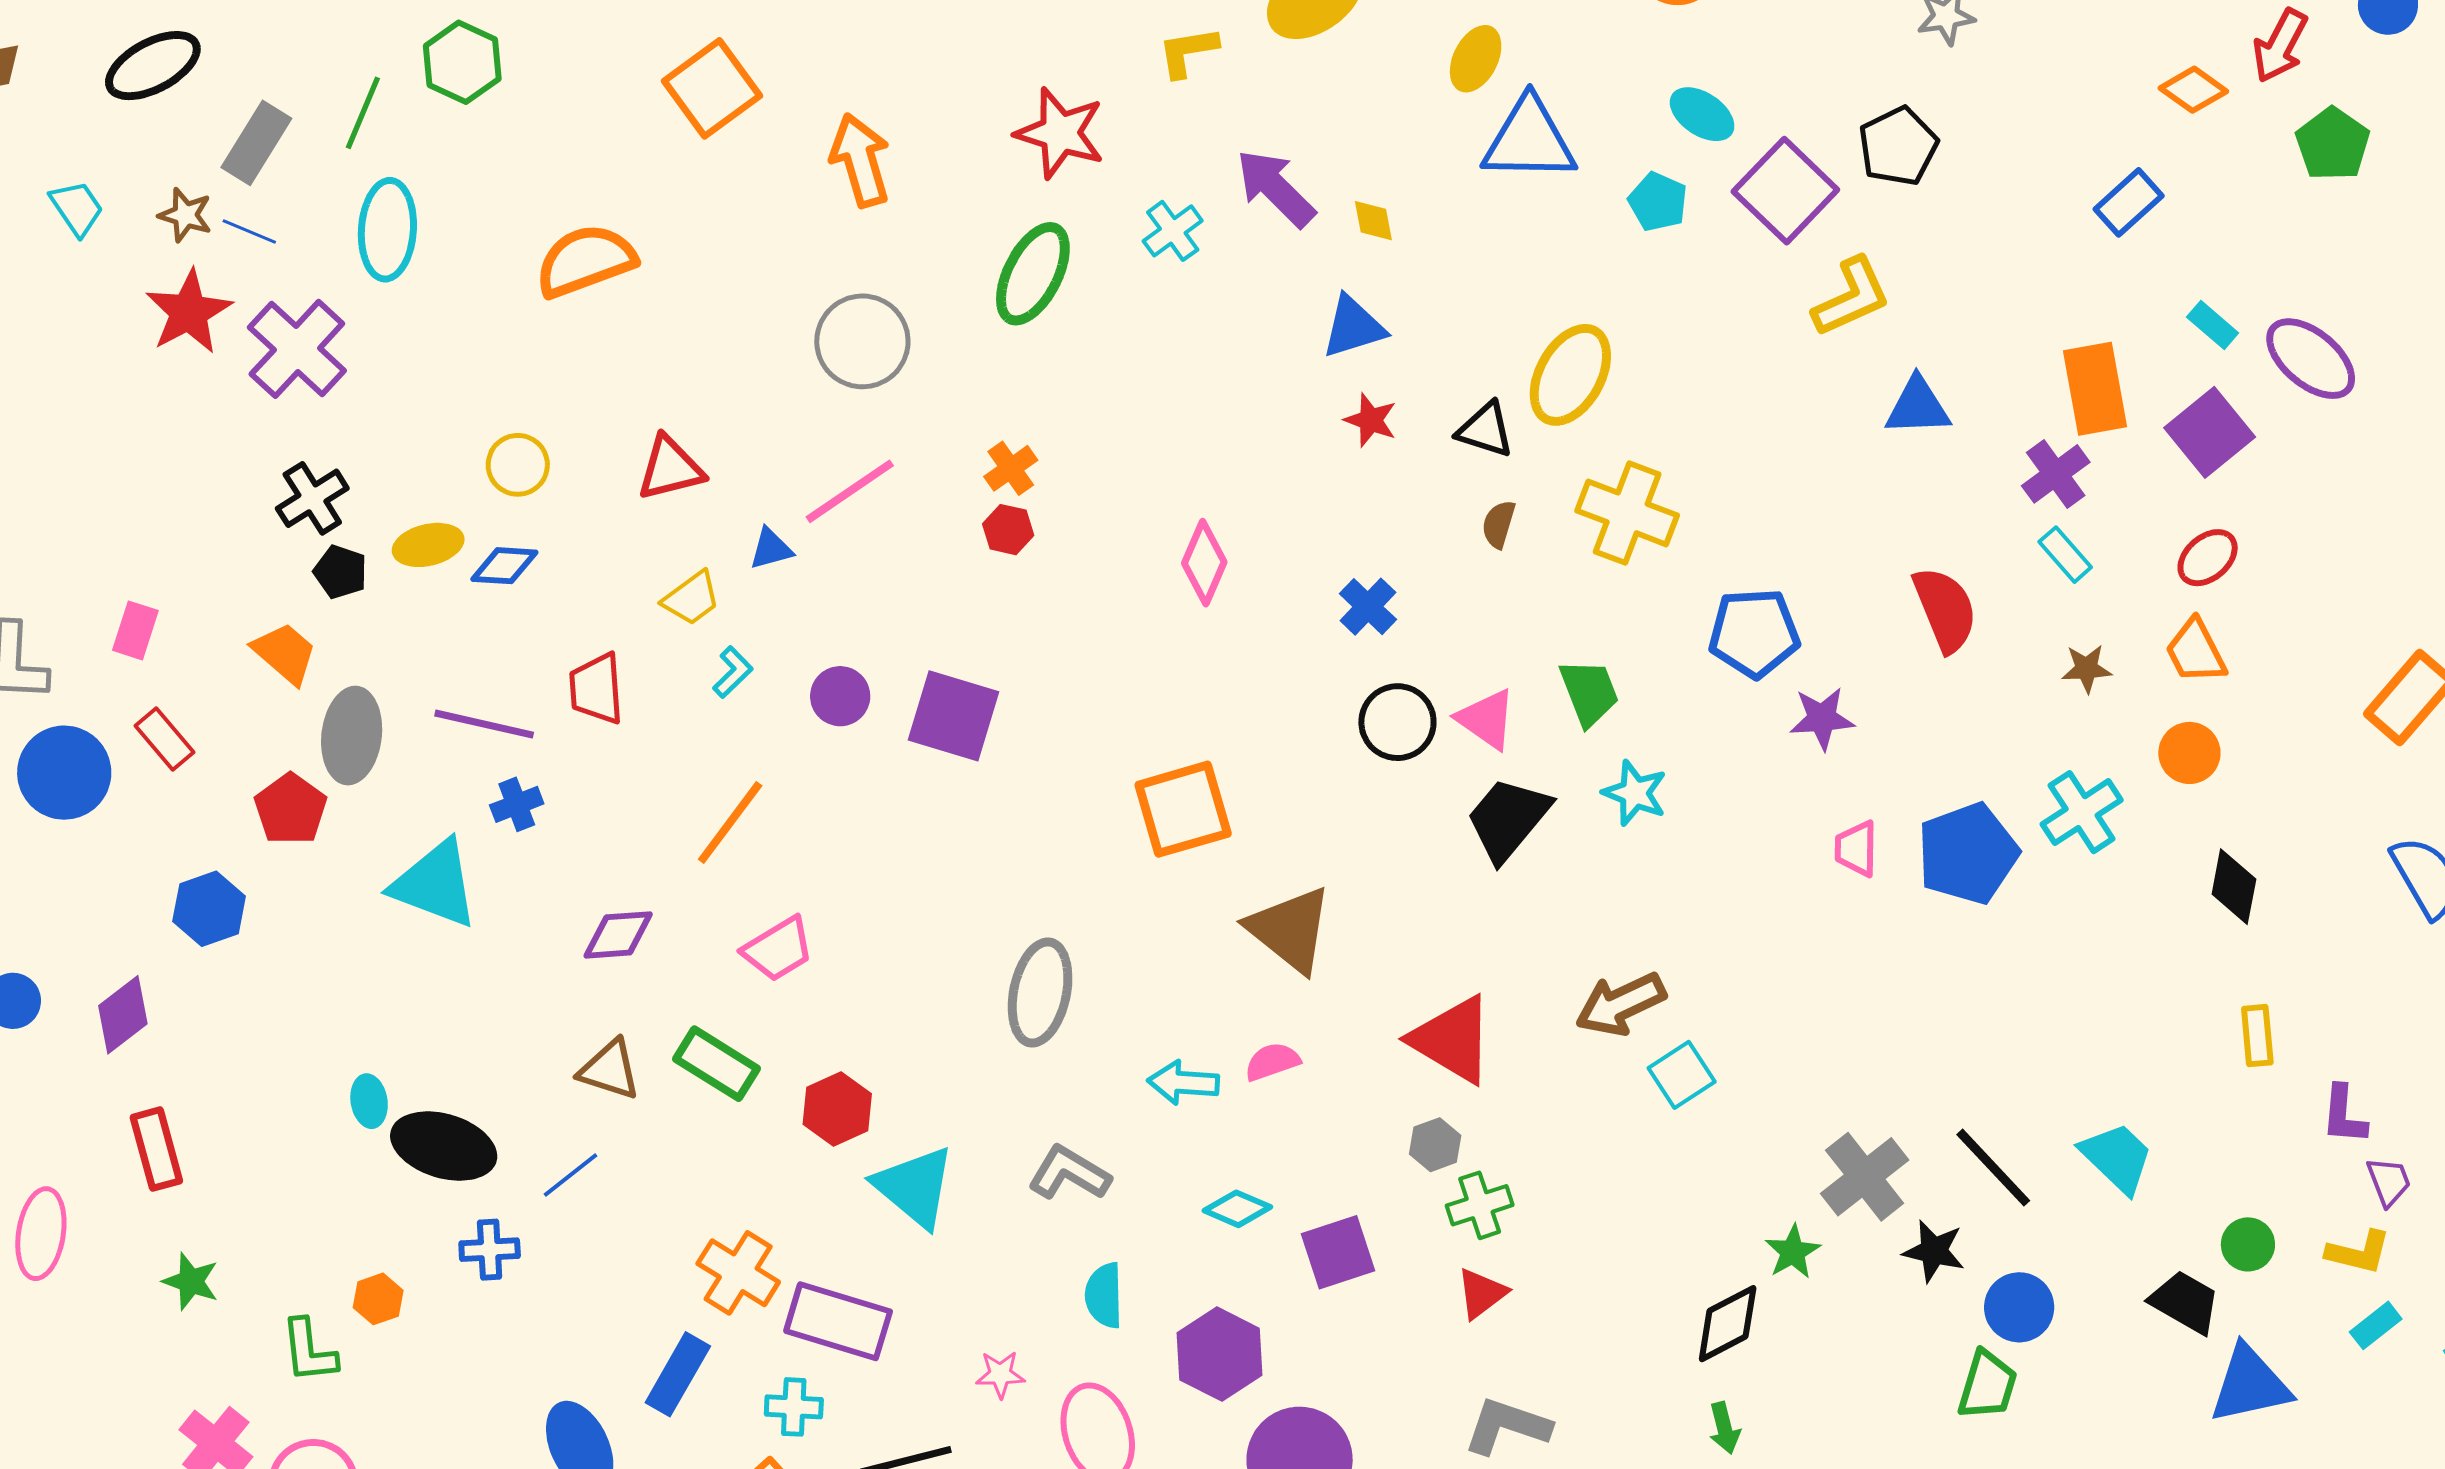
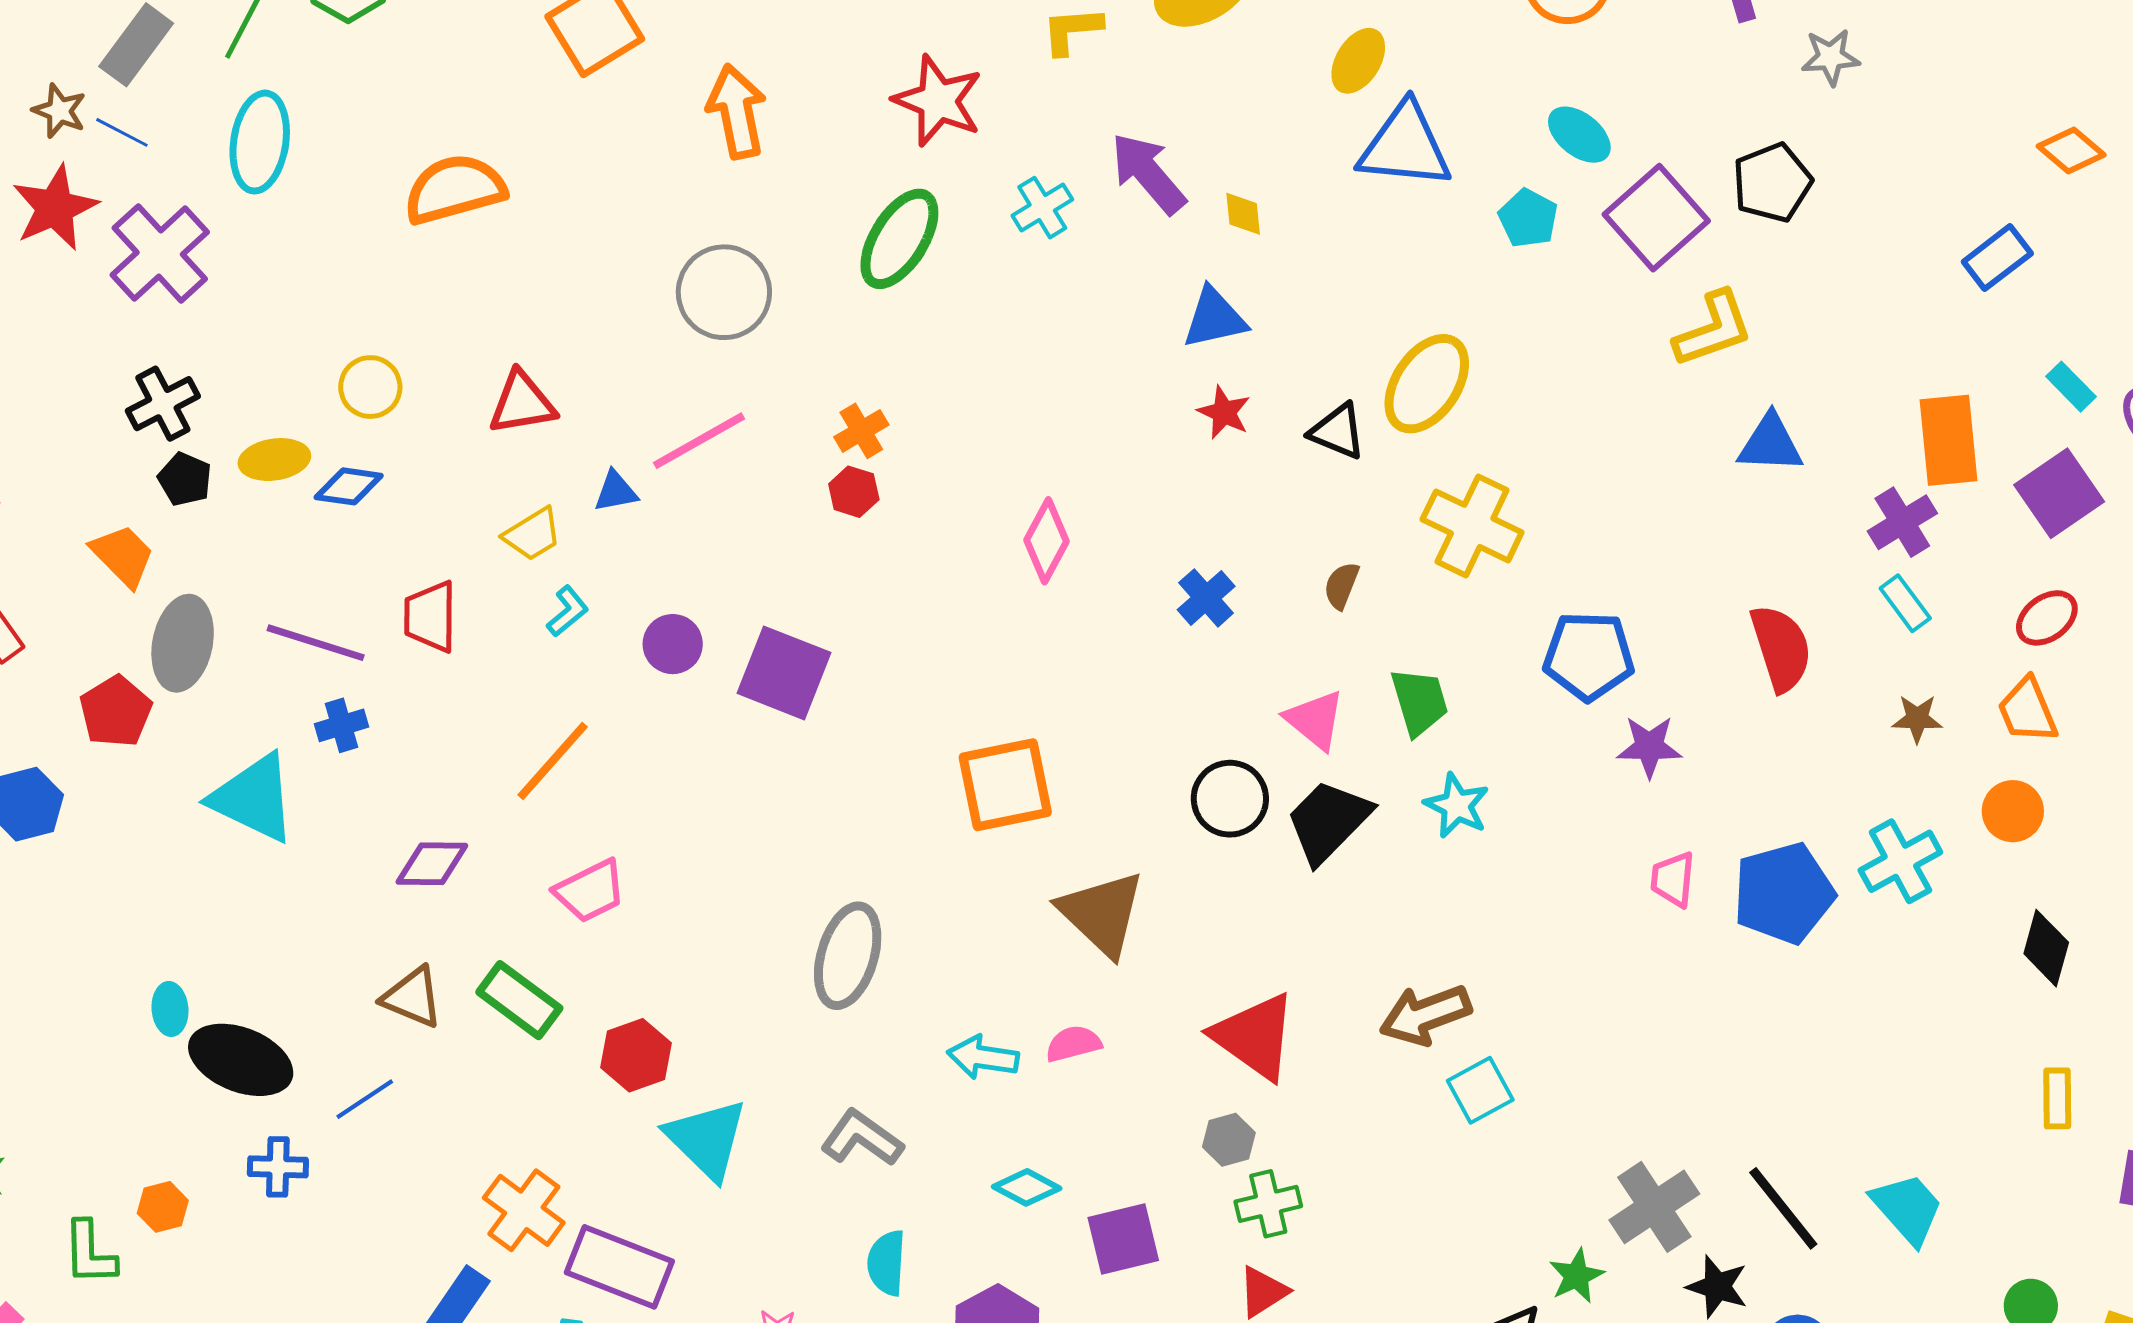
brown semicircle: (1499, 524) -> (1341, 586), moved
black circle: (1397, 722) -> (1230, 799), moved

